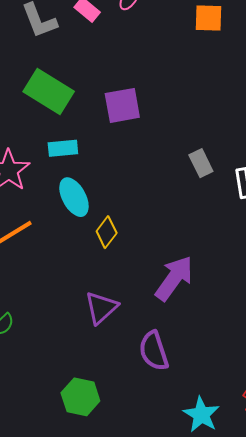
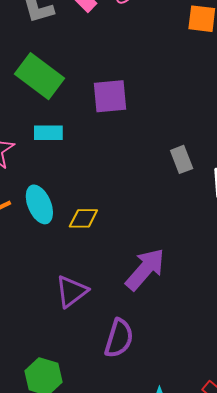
cyan ellipse: (74, 197) -> (39, 204), moved
yellow diamond: (107, 232) -> (83, 218), turned 48
purple semicircle: (154, 351) -> (119, 338), turned -150

